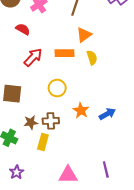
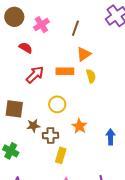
blue arrow: (107, 114) -> (111, 137), moved, turned -63
brown star: (31, 122) -> (33, 126), moved
yellow rectangle: (43, 142) -> (61, 155), moved

